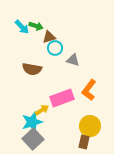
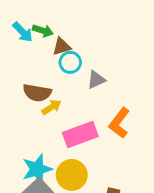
gray triangle: (73, 60) -> (96, 80), turned -40
yellow arrow: (42, 110) -> (51, 107), moved
yellow circle: (90, 126) -> (72, 175), moved

